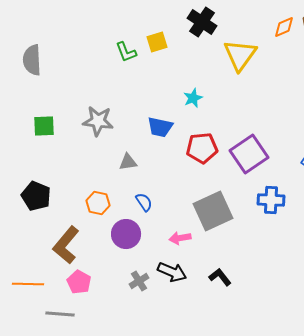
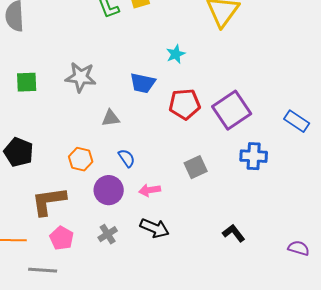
gray square: (213, 211) -> (196, 167), size x0.6
pink arrow: (180, 238) -> (150, 190), moved
brown L-shape: (66, 245) -> (49, 201), turned 42
black L-shape: (220, 277) -> (234, 233), moved
gray cross: (139, 281) -> (108, 234), moved

